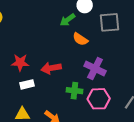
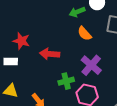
white rectangle: (27, 84) -> (11, 61), moved
green cross: (74, 91) -> (66, 81), turned -35

